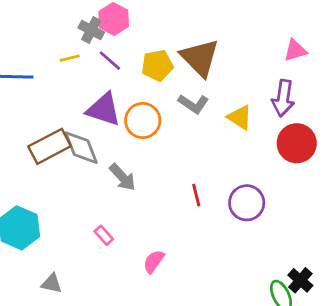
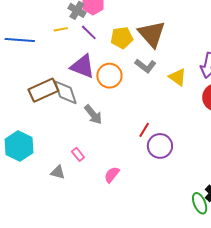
red line: (196, 195) -> (144, 130), turned 42
purple circle: (247, 203) -> (160, 146), moved
gray triangle: (52, 283) -> (58, 172), moved

